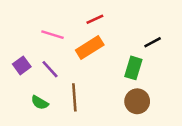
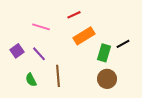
black line: (153, 42) -> (123, 44), moved
orange rectangle: (90, 47) -> (84, 36), moved
green semicircle: (40, 103) -> (31, 80), turned 32

